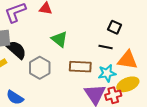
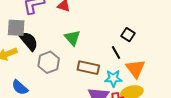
black line: (106, 47) -> (116, 52), turned 40
orange triangle: (128, 60) -> (135, 69), turned 35

